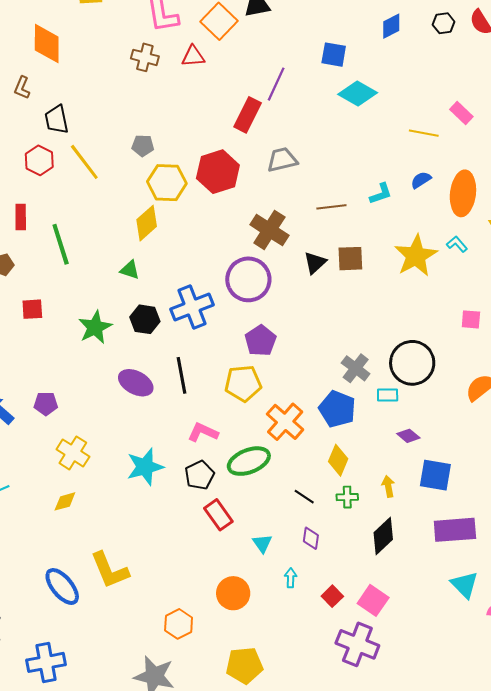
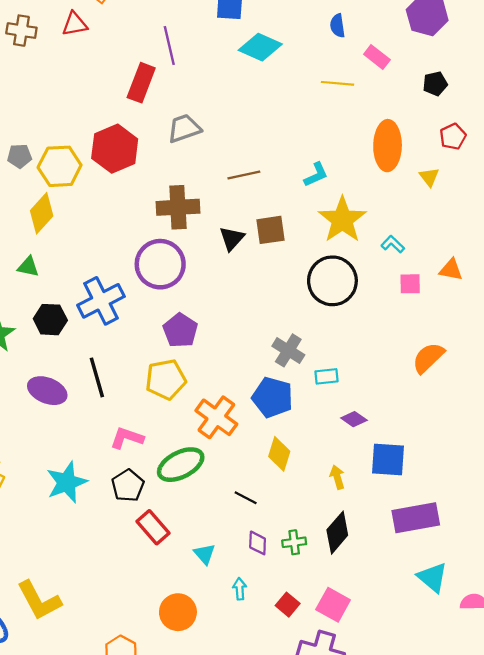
purple line: (276, 84) -> (169, 45), turned -32
gray pentagon: (143, 146) -> (19, 156), moved
blue semicircle: (421, 180) -> (338, 26), moved, turned -60
cyan L-shape: (381, 194) -> (316, 175), moved
brown cross: (269, 230) -> (178, 207), turned -30
cyan L-shape: (457, 244) -> (393, 244), moved
black circle: (412, 363) -> (332, 281), moved
green cross: (347, 497) -> (294, 542), moved

